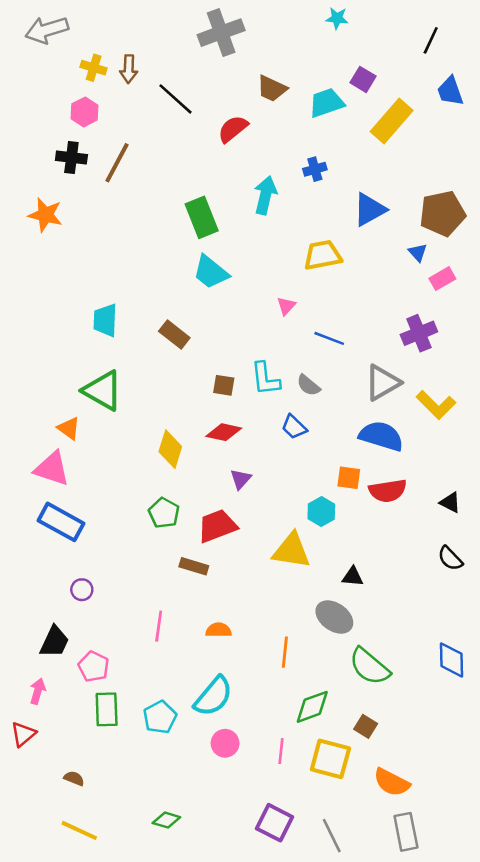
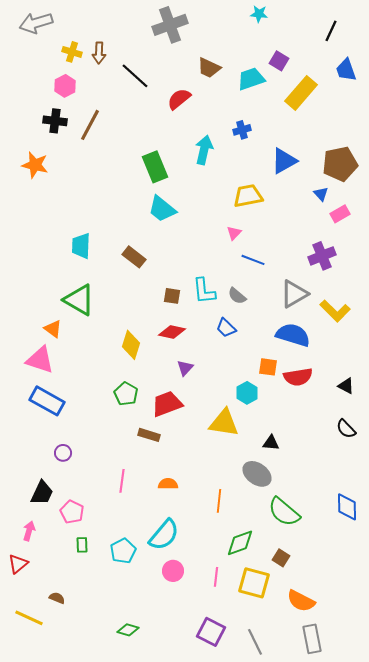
pink triangle: (286, 306) -> (234, 233), moved
green rectangle: (107, 709) -> (82, 545), size x0.6
yellow line: (79, 830) -> (29, 618), moved

